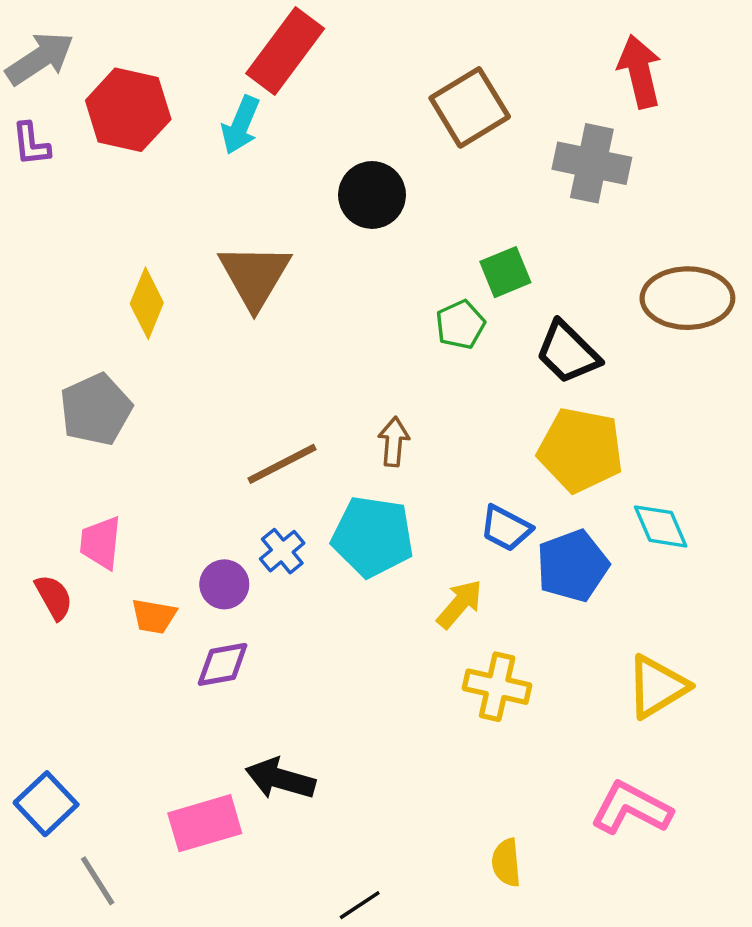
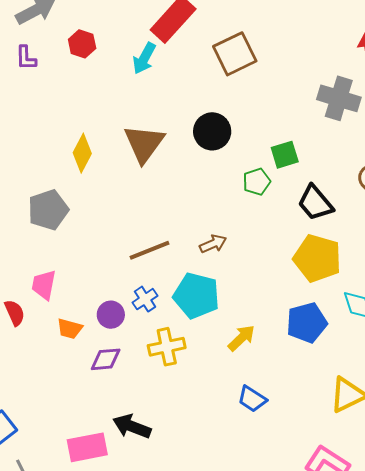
brown square: (470, 107) -> (235, 54), moved
red hexagon: (128, 110) -> (82, 44), size x0.6
black circle: (372, 195) -> (212, 131), moved
brown arrow: (394, 442) -> (213, 244), turned 56
blue trapezoid: (506, 528) -> (252, 399), moved
yellow cross: (497, 687) -> (167, 347), moved, turned -30

